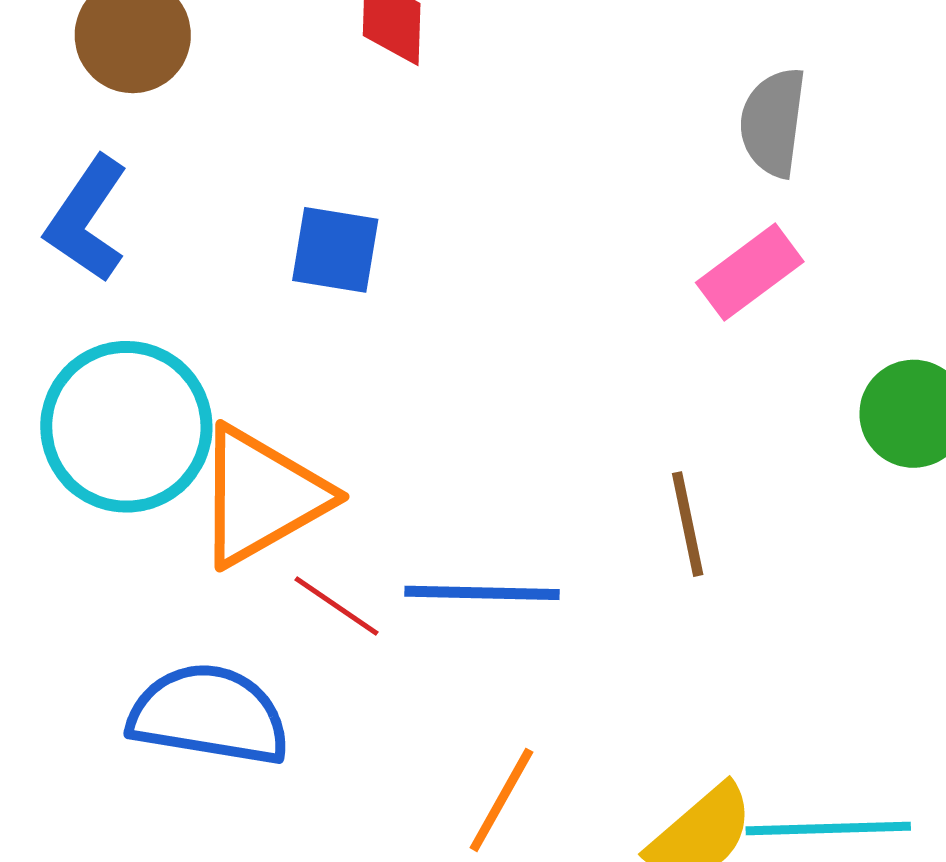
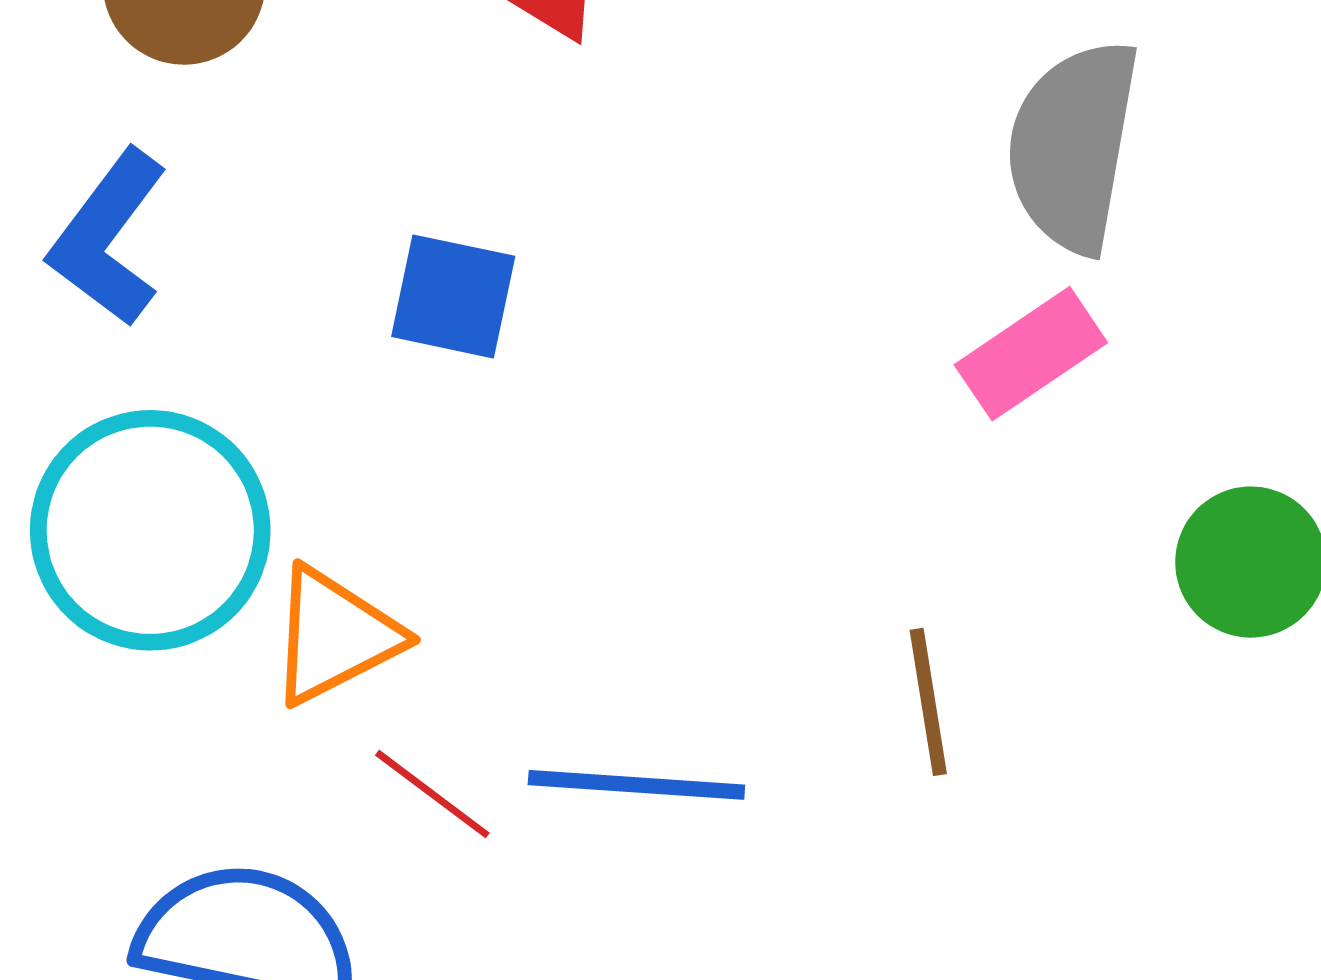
gray semicircle: (773, 122) -> (1073, 146), size x1.4
orange triangle: (262, 496) -> (335, 636), size x0.7

